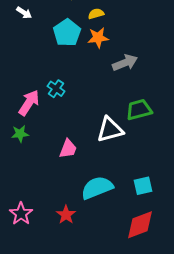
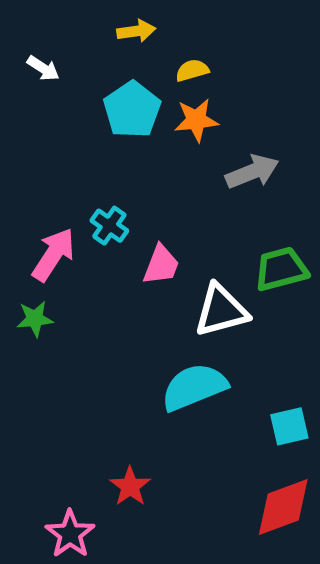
pink trapezoid: (68, 149) -> (161, 265), moved
cyan semicircle: (97, 188) -> (194, 387), moved
pink star: (21, 214) -> (70, 534), moved

